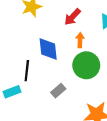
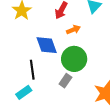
orange arrow: (80, 40) -> (73, 30), turned 80
green circle: (86, 65) -> (74, 59), moved

